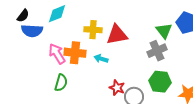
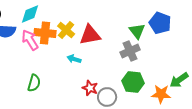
yellow cross: (93, 30) -> (66, 30), turned 36
orange cross: (75, 53) -> (45, 33), moved
pink arrow: (57, 54) -> (30, 40), moved

